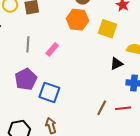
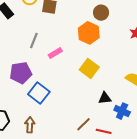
yellow square: (107, 29) -> (89, 68), moved
black triangle: (116, 64) -> (105, 98), moved

